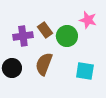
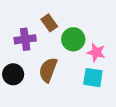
pink star: (88, 20) -> (96, 52), moved
brown rectangle: (45, 30) -> (49, 23), moved

